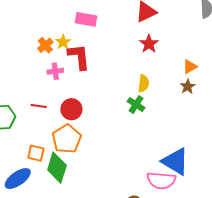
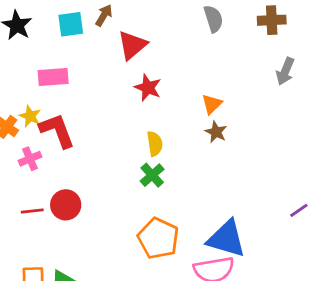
green cross: (136, 104) -> (152, 175), turned 30
red line: (39, 106) -> (32, 211), moved
orange pentagon: (67, 139) -> (158, 238), moved

